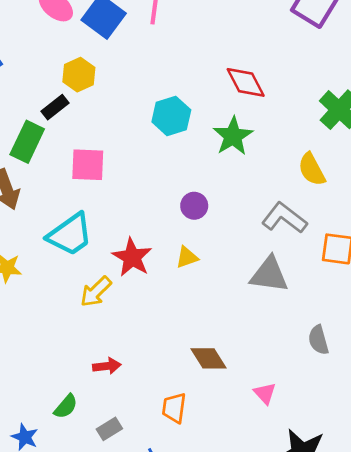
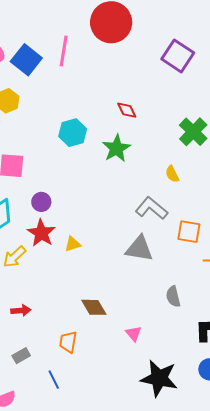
red diamond: (246, 82) -> (127, 110), size x0.7
yellow semicircle: (312, 169) -> (172, 174), size x0.7
purple circle: (194, 206) -> (41, 202), moved
yellow triangle: (187, 257) -> (73, 244), moved

